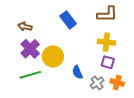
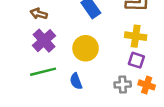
yellow circle: (53, 56) -> (86, 48), moved
blue semicircle: (77, 72) -> (76, 81), moved
gray cross: (97, 83) -> (123, 84), turned 32

